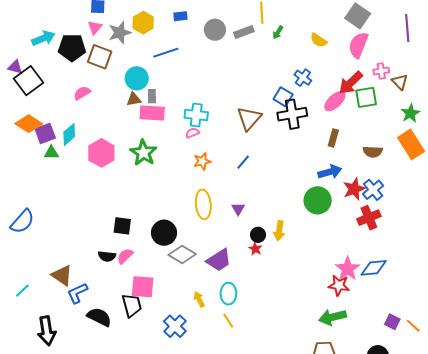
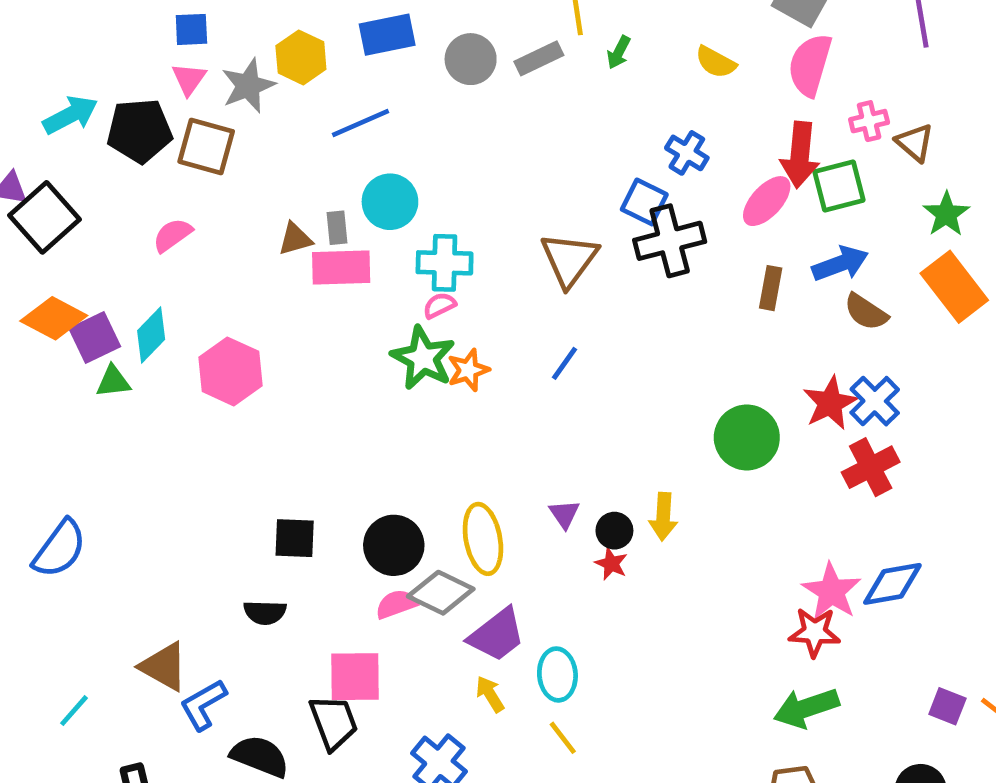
blue rectangle: (180, 16) -> (387, 35), size x1.6
cyan circle: (137, 78) -> (390, 202), moved
red arrow: (351, 83) -> (800, 155), turned -36
brown semicircle: (373, 152) -> (866, 312), turned 36
green star: (143, 153) -> (423, 358), moved
blue arrow: (330, 172) -> (840, 264), moved
yellow ellipse: (203, 204) -> (483, 539), moved
purple triangle: (238, 209) -> (564, 514), moved
pink semicircle: (125, 256) -> (396, 604), moved, turned 30
purple trapezoid: (219, 260) -> (497, 635), moved

